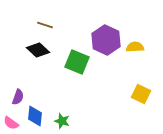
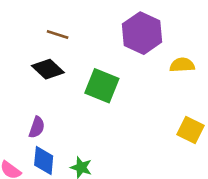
purple hexagon: (106, 40) -> (142, 33), moved
purple semicircle: (18, 97) -> (37, 127), moved

